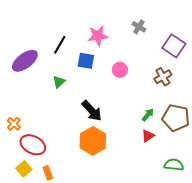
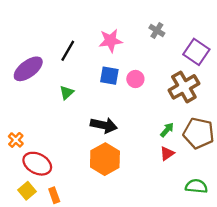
blue square: (86, 61) -> (109, 76), moved
brown cross: (163, 77) -> (184, 87), size x1.5
black arrow: (92, 111) -> (104, 125), turned -35

